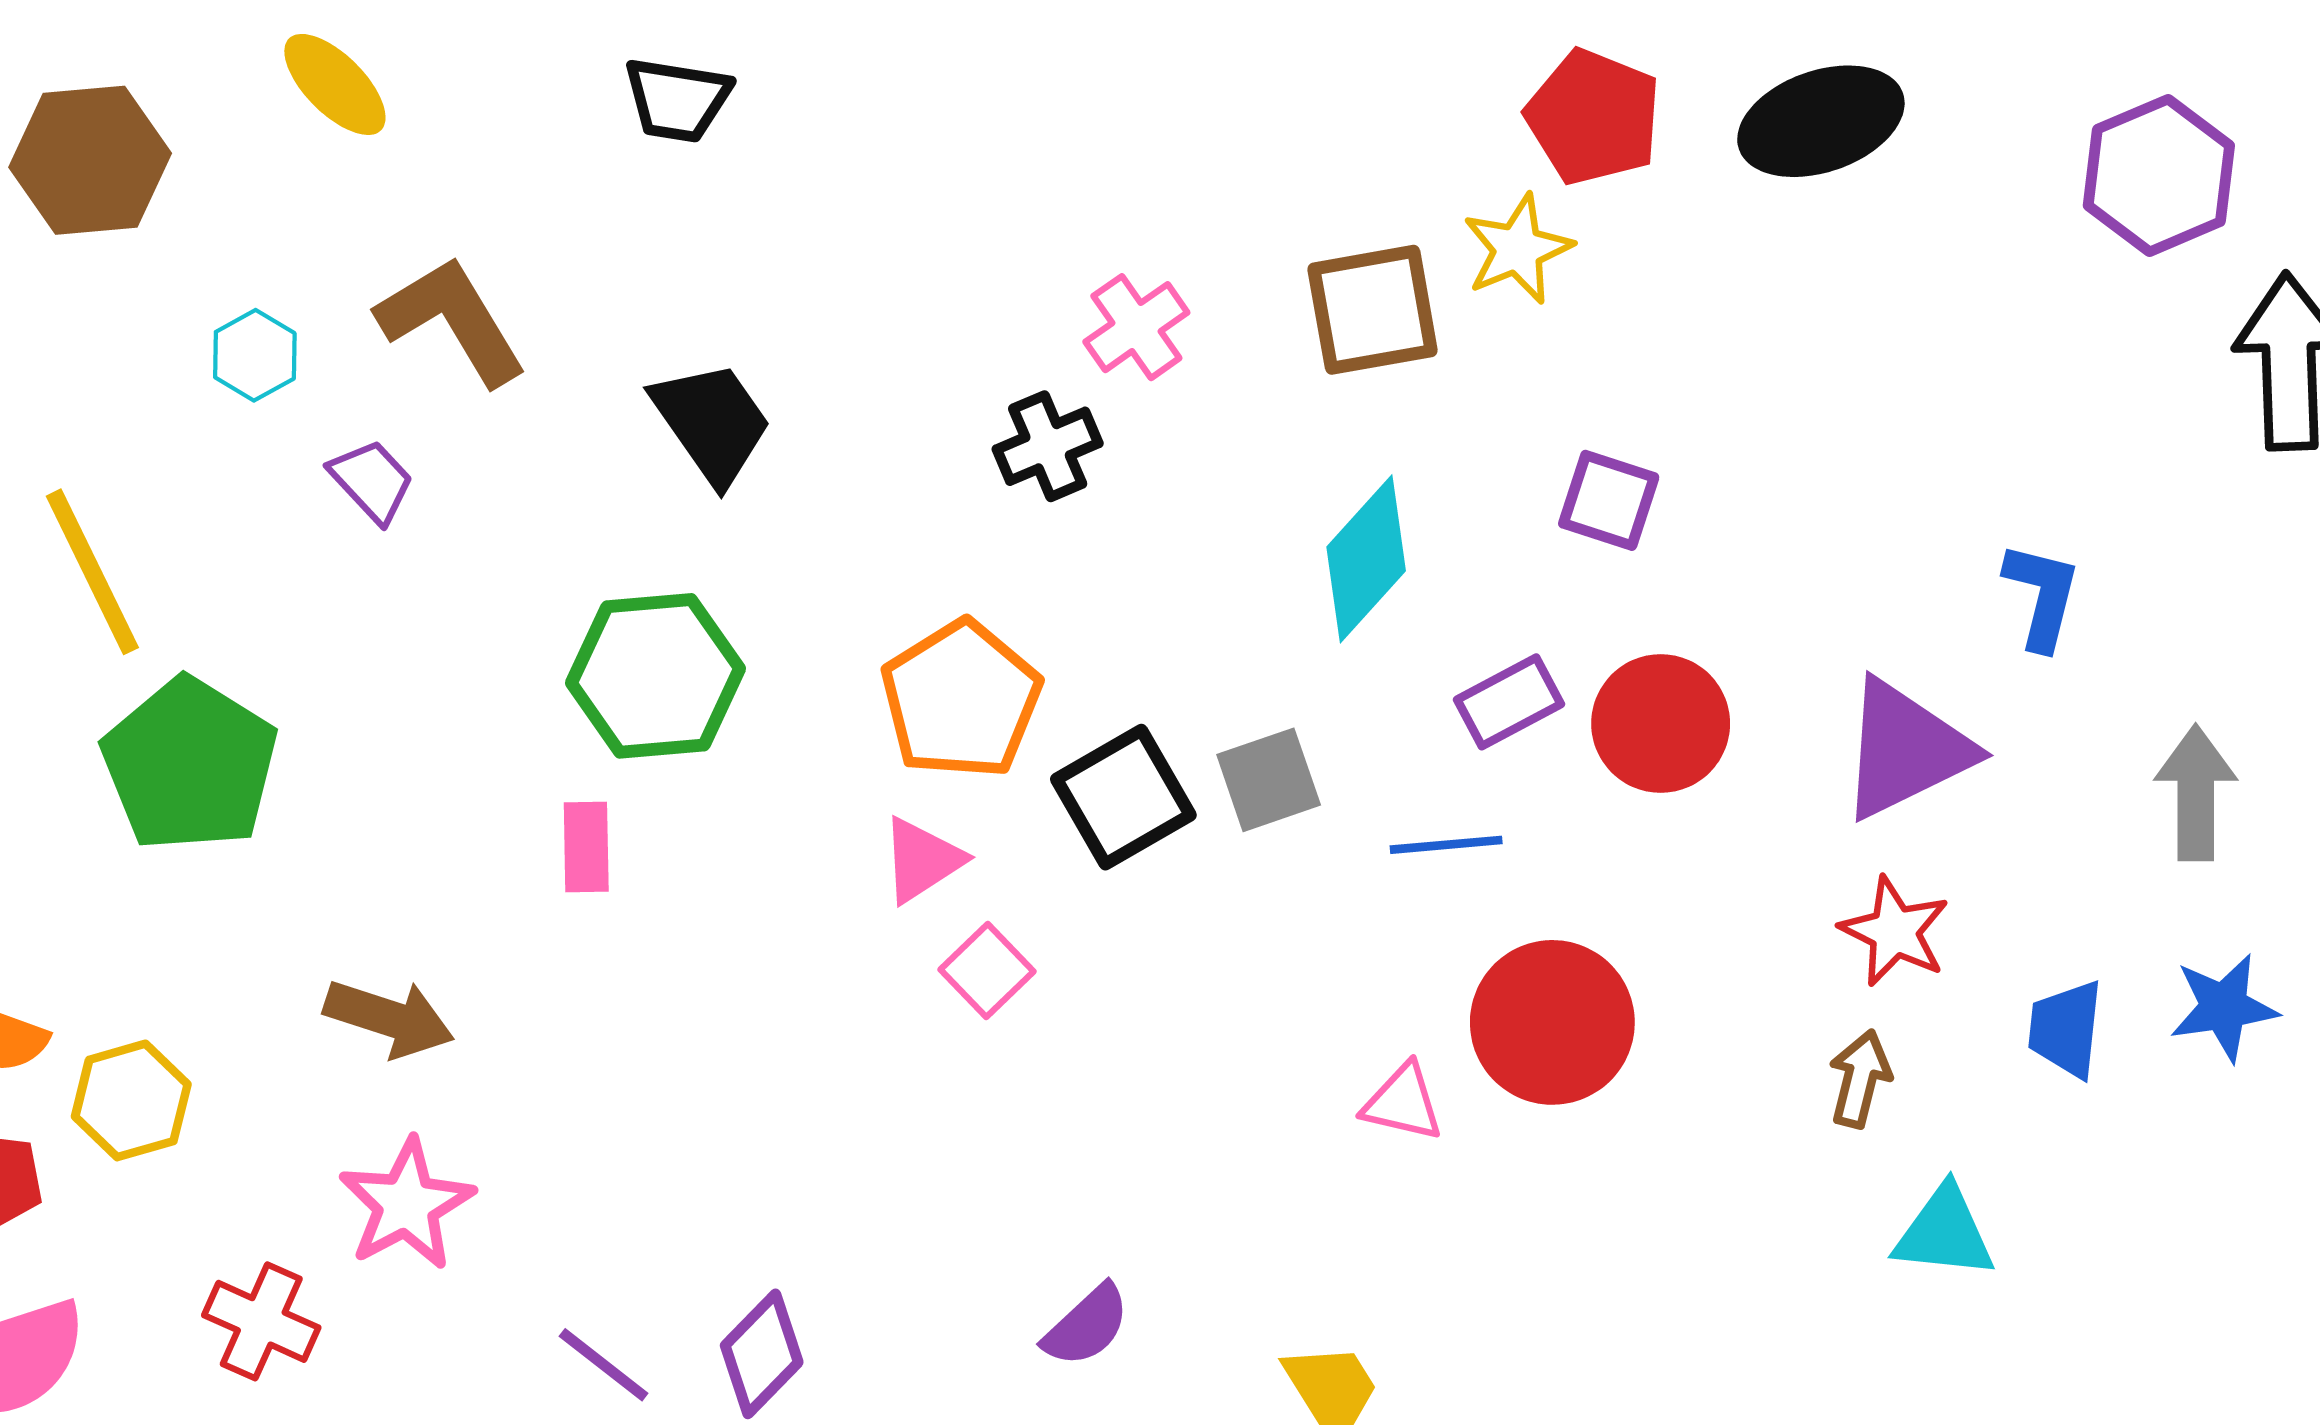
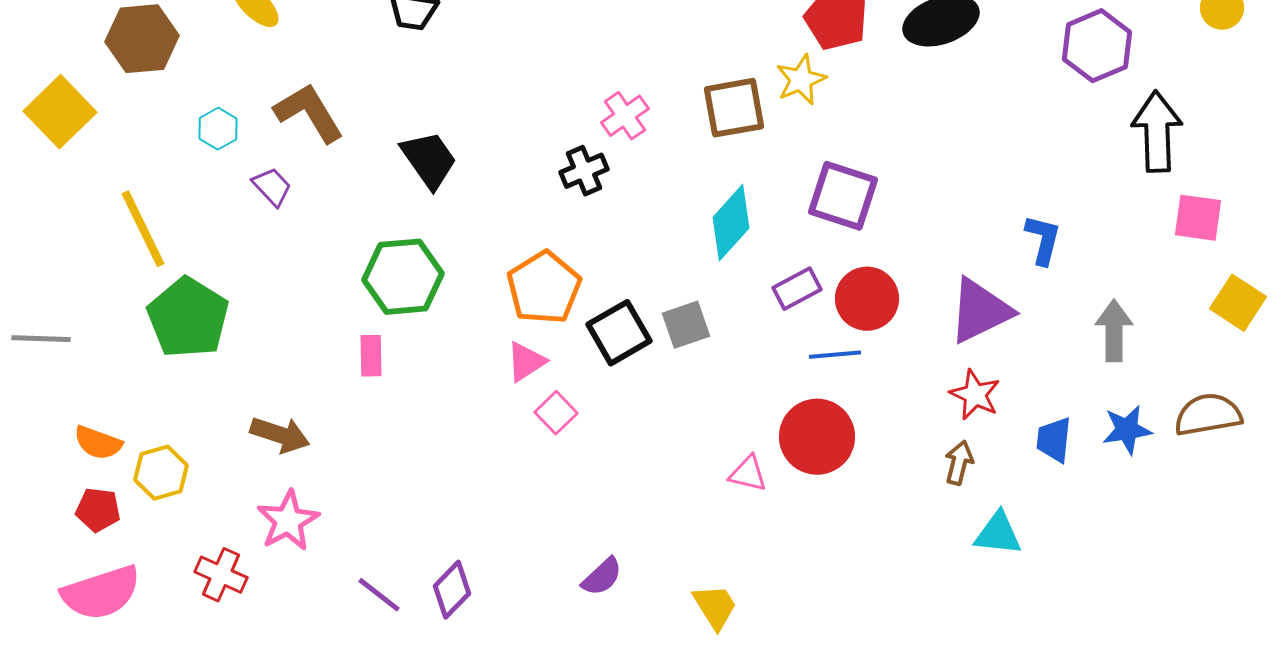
purple square: (1609, 500) -> (843, 196), size x1.5
blue line: (1446, 845) -> (835, 355), moved

